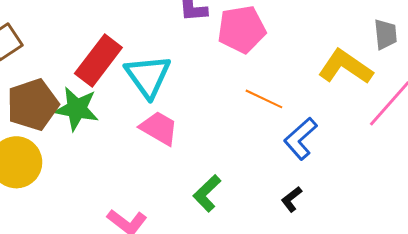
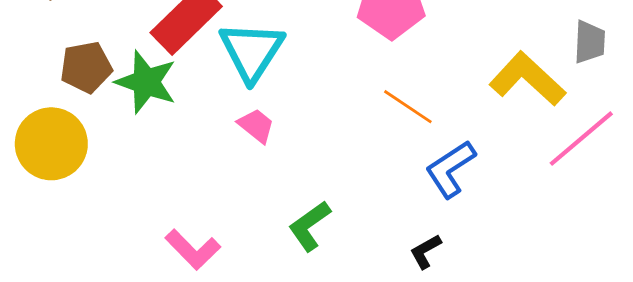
brown pentagon: (33, 105) -> (86, 67), size x0.7
pink trapezoid: (159, 128) -> (256, 126), size x0.7

